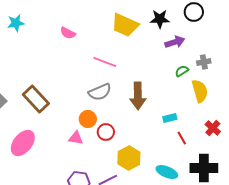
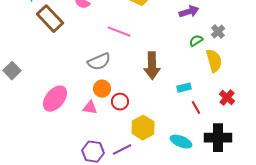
gray cross: (204, 62) -> (218, 32), turned -32
gray semicircle: (100, 92) -> (99, 62), moved
brown rectangle: (36, 99) -> (50, 19), moved
pink ellipse: (23, 143) -> (55, 99), moved

